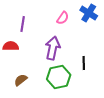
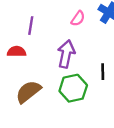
brown semicircle: (21, 80) -> (28, 92), size x1.6

